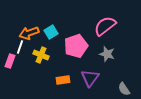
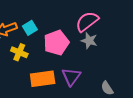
gray star: (107, 54) -> (89, 41), moved
orange rectangle: (63, 80) -> (43, 79), size x1.6

